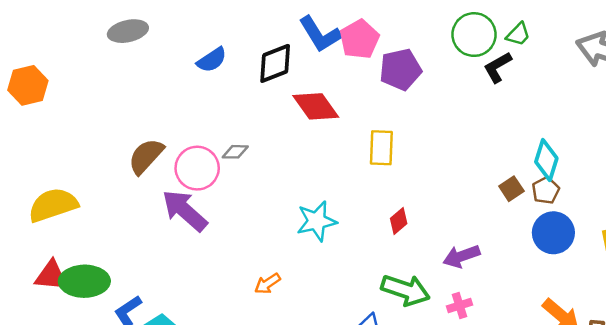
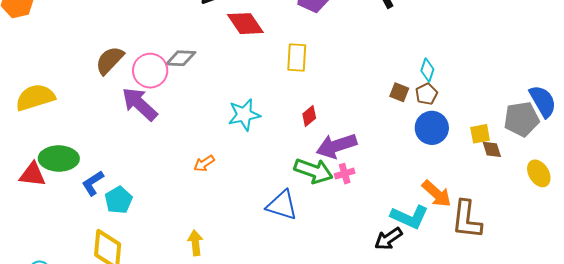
gray diamond: (235, 152) -> (181, 58), size x1.4
cyan diamond: (546, 160) -> (427, 70), size x0.7
brown square: (511, 189) -> (399, 92), turned -36
purple arrow: (461, 256) -> (336, 146), moved, size x1.4
red triangle: (51, 276) -> (32, 175), moved
pink cross: (460, 306) -> (345, 174), moved

